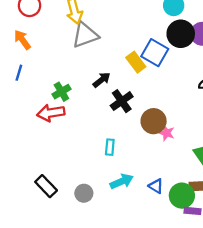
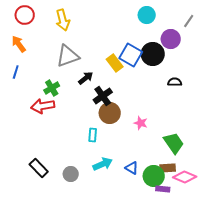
black circle: (181, 34) -> (153, 54), moved
gray triangle: (85, 35) -> (68, 56), moved
brown circle: (154, 121) -> (110, 113), moved

